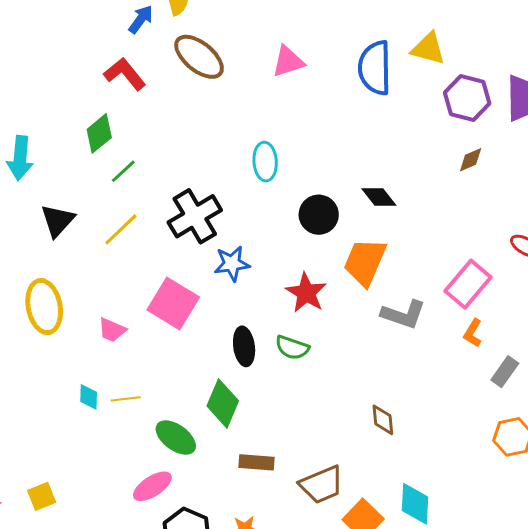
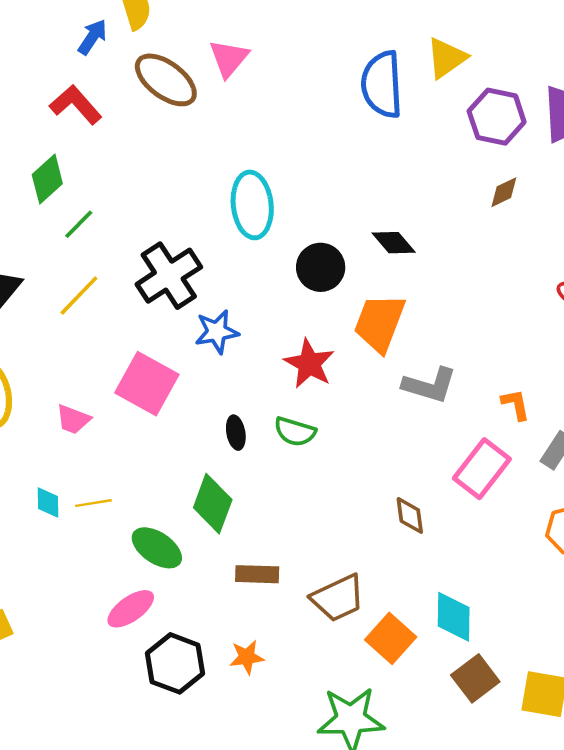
yellow triangle: (428, 49) -> (446, 58), turned -48
pink triangle: (288, 61) -> (229, 58), moved, turned -30
cyan ellipse: (265, 162) -> (252, 205), size x1.4
pink rectangle: (468, 284) -> (482, 469), moved
orange L-shape: (473, 333) -> (516, 404), turned 140
black ellipse: (244, 346) -> (236, 433), size x0.7

